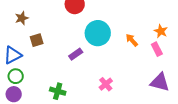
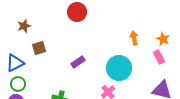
cyan circle: (98, 33) -> (119, 68), moved
orange arrow: (132, 40) -> (134, 38), moved, turned 32

